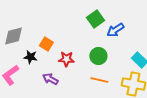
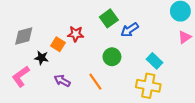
red star: (66, 59) -> (76, 34), moved
orange line: (99, 80) -> (95, 82), moved, turned 42

